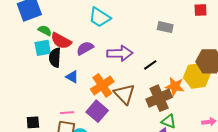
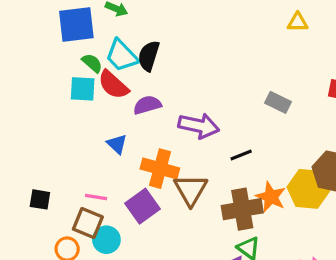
cyan trapezoid: (100, 17) -> (122, 56), moved
black semicircle: (55, 58) -> (149, 56), moved
orange cross: (102, 85) -> (160, 169), turned 35

